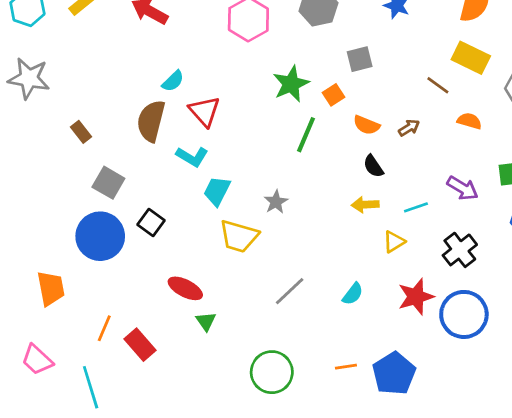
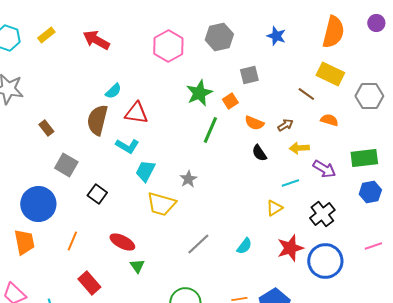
red triangle: (205, 111) -> (136, 113), turned -40
yellow arrow: (365, 205) -> (299, 148), moved
blue circle: (100, 236) -> (38, 204), moved
orange line: (104, 328) -> (72, 241), moved

